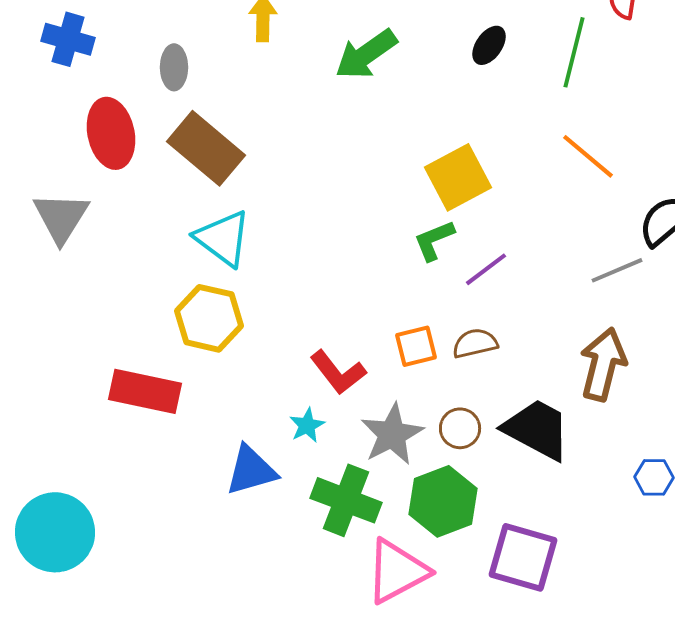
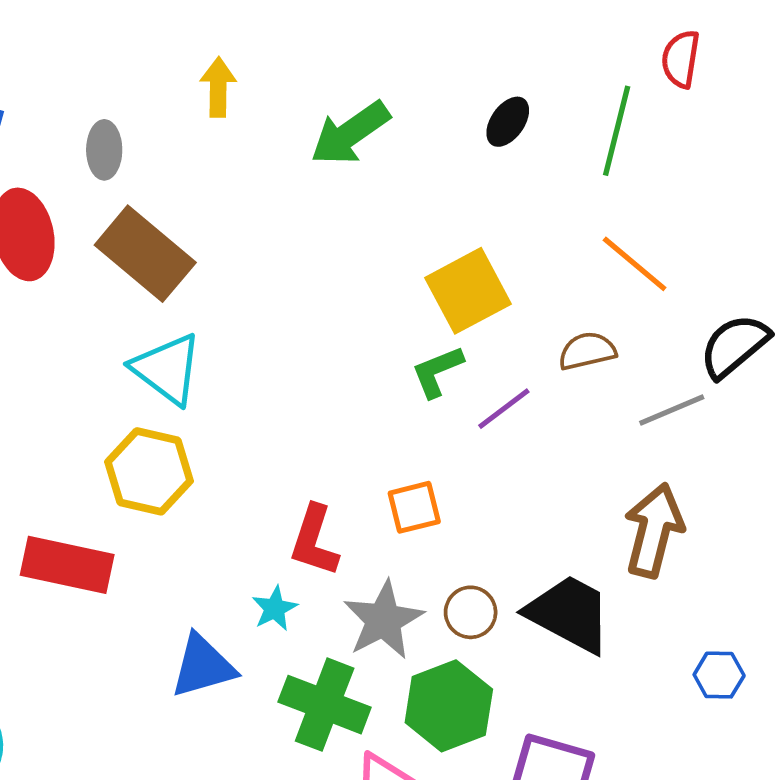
brown semicircle: (475, 343) -> (587, 351), moved
red L-shape: (338, 372) -> (314, 541), turned 56

